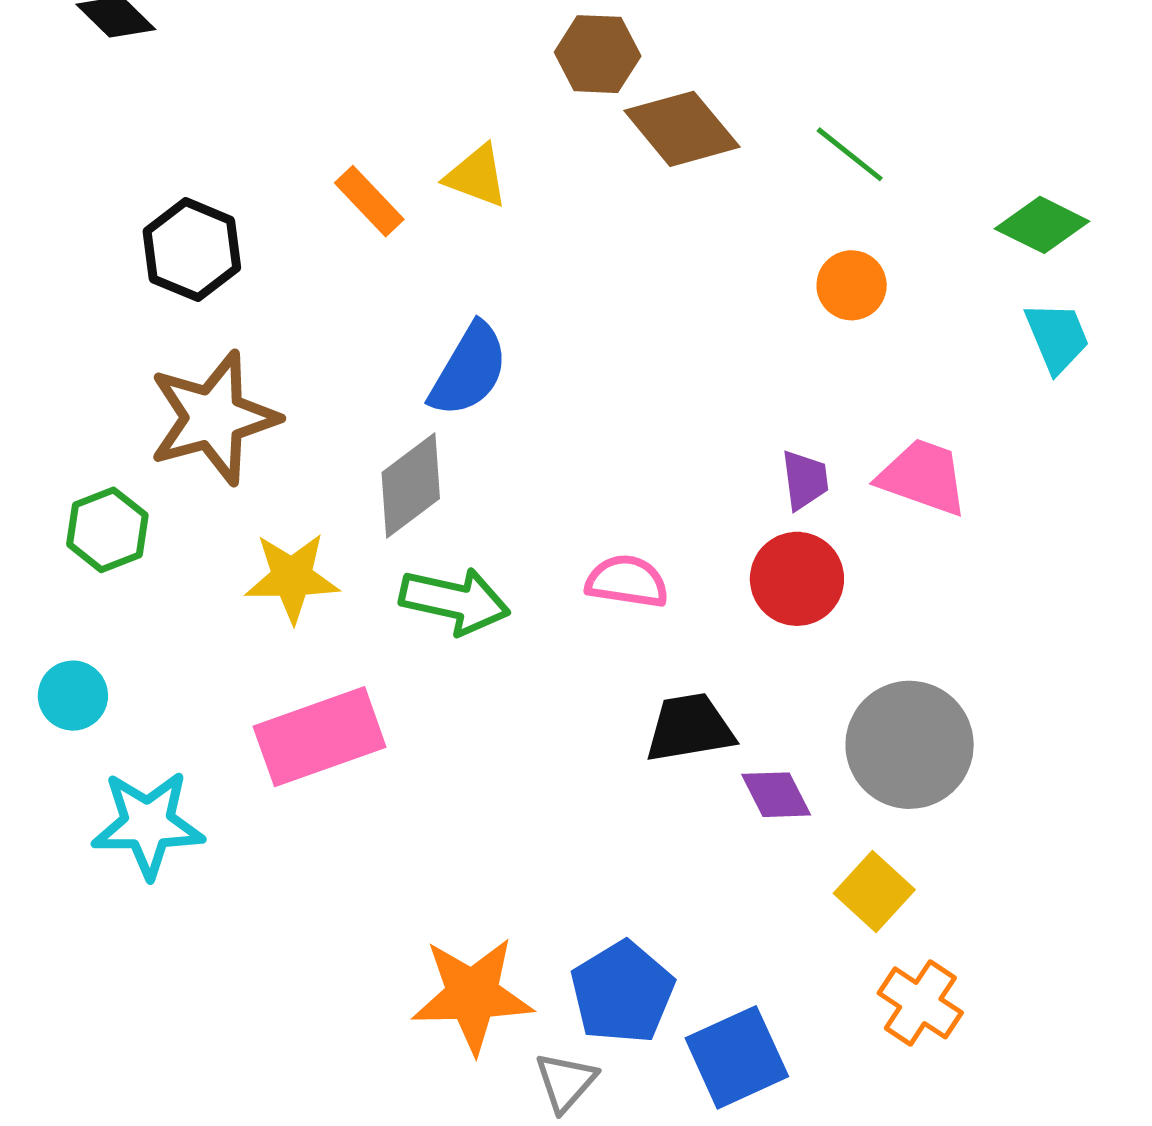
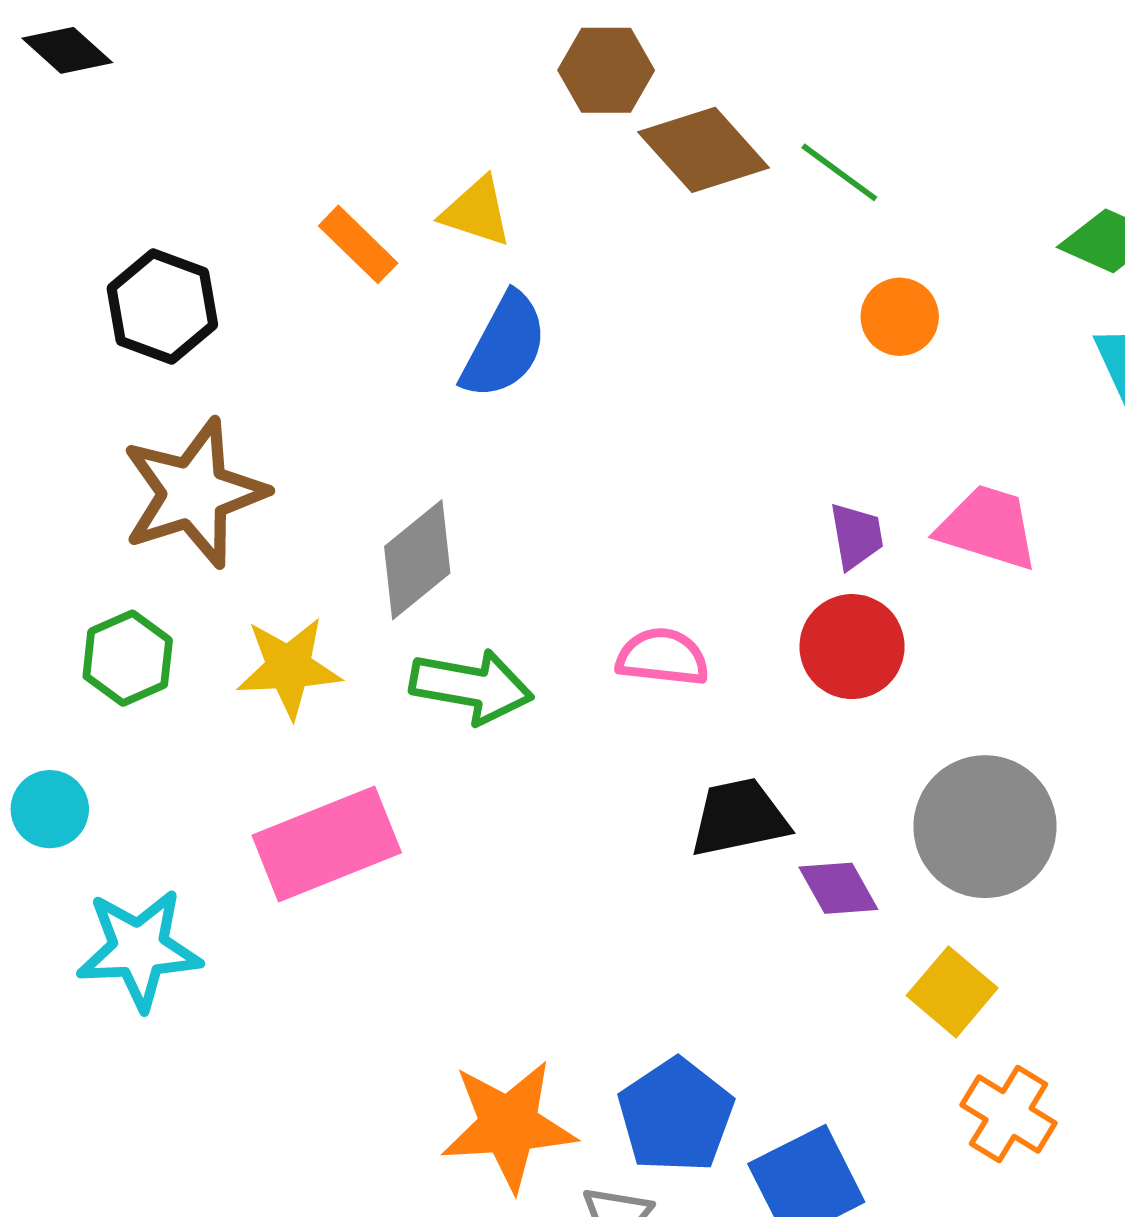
green line: (850, 154) -> (839, 172), moved
blue semicircle: (469, 370) -> (504, 346), moved
green hexagon: (107, 530) -> (128, 658), moved

